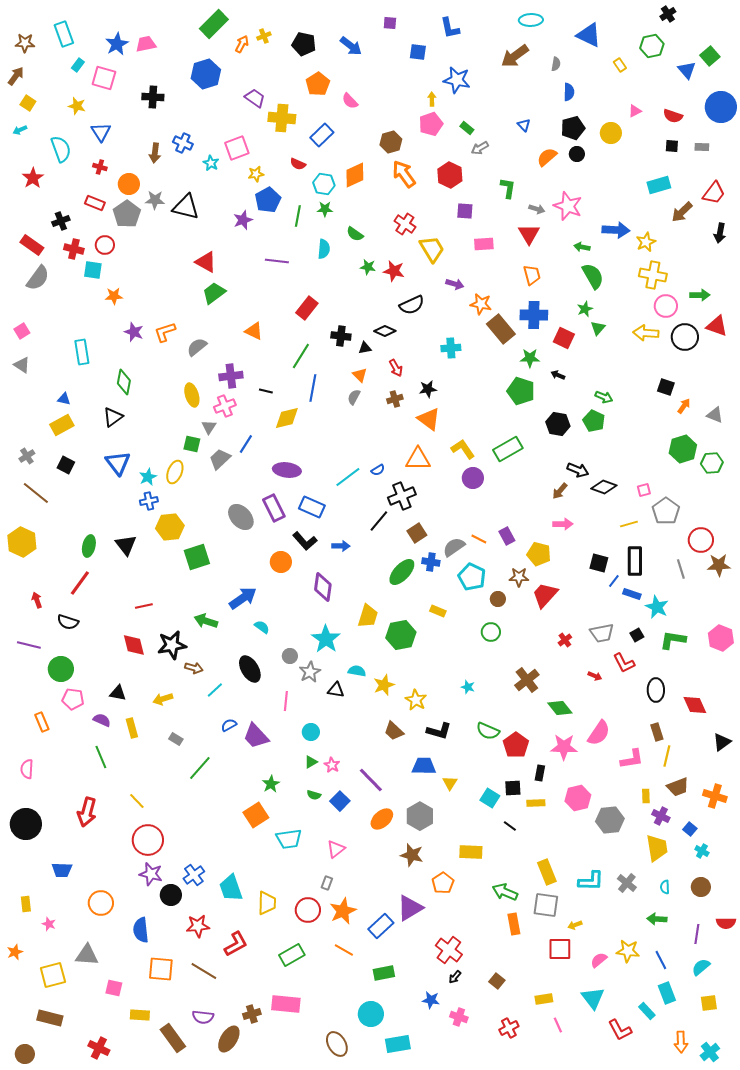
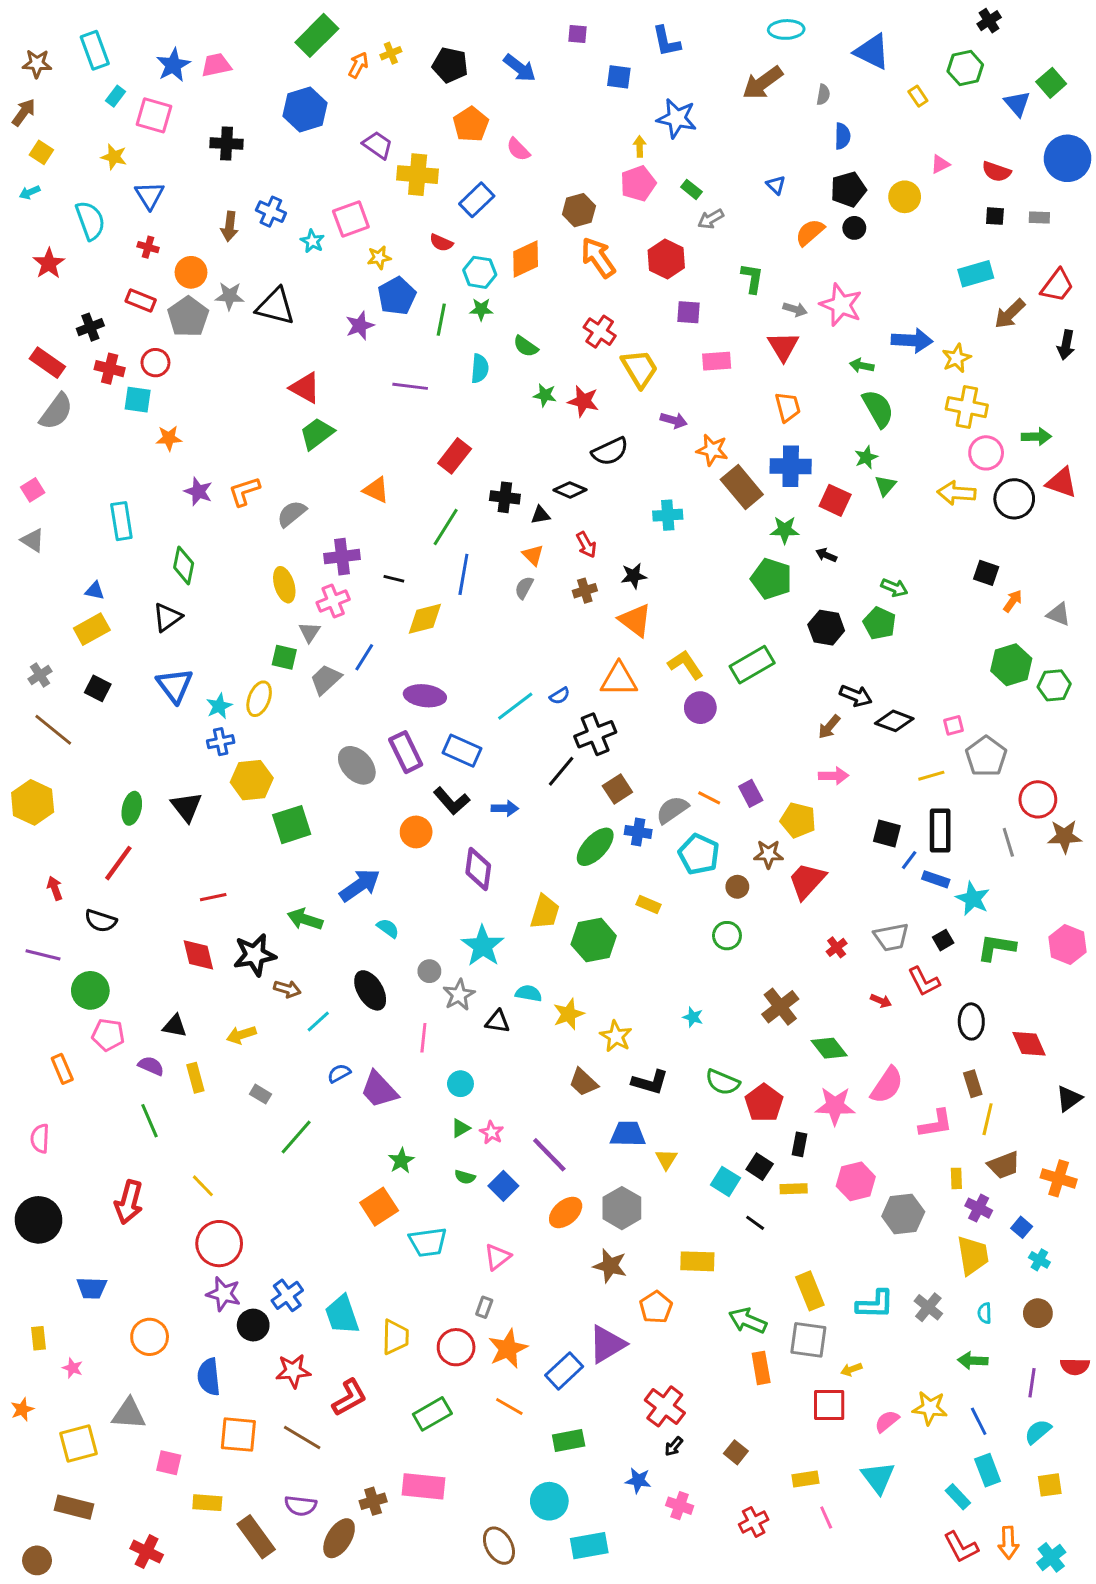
black square: (513, 788) -> (760, 1167), turned 36
red L-shape: (620, 1030) -> (961, 1547), moved

